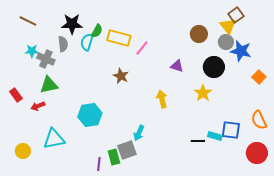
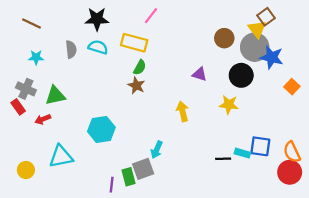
black star: (72, 24) -> (97, 19), moved
green semicircle: (97, 31) -> (140, 67), moved
cyan semicircle: (87, 42) -> (98, 47), turned 90
gray circle: (226, 42) -> (255, 47), size x1.6
pink line: (142, 48) -> (151, 16), moved
gray cross: (46, 59) -> (26, 89), moved
yellow star: (203, 93) -> (229, 105), turned -30
orange semicircle: (259, 120) -> (292, 152), moved

